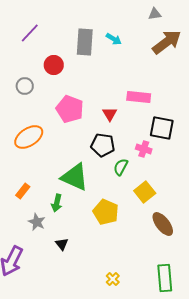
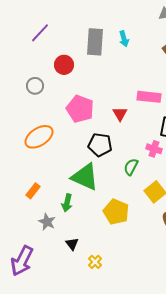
cyan arrow: (114, 39) -> (124, 39), turned 42
black pentagon: (103, 145) -> (100, 145), moved
yellow cross: (113, 279) -> (95, 262), moved

